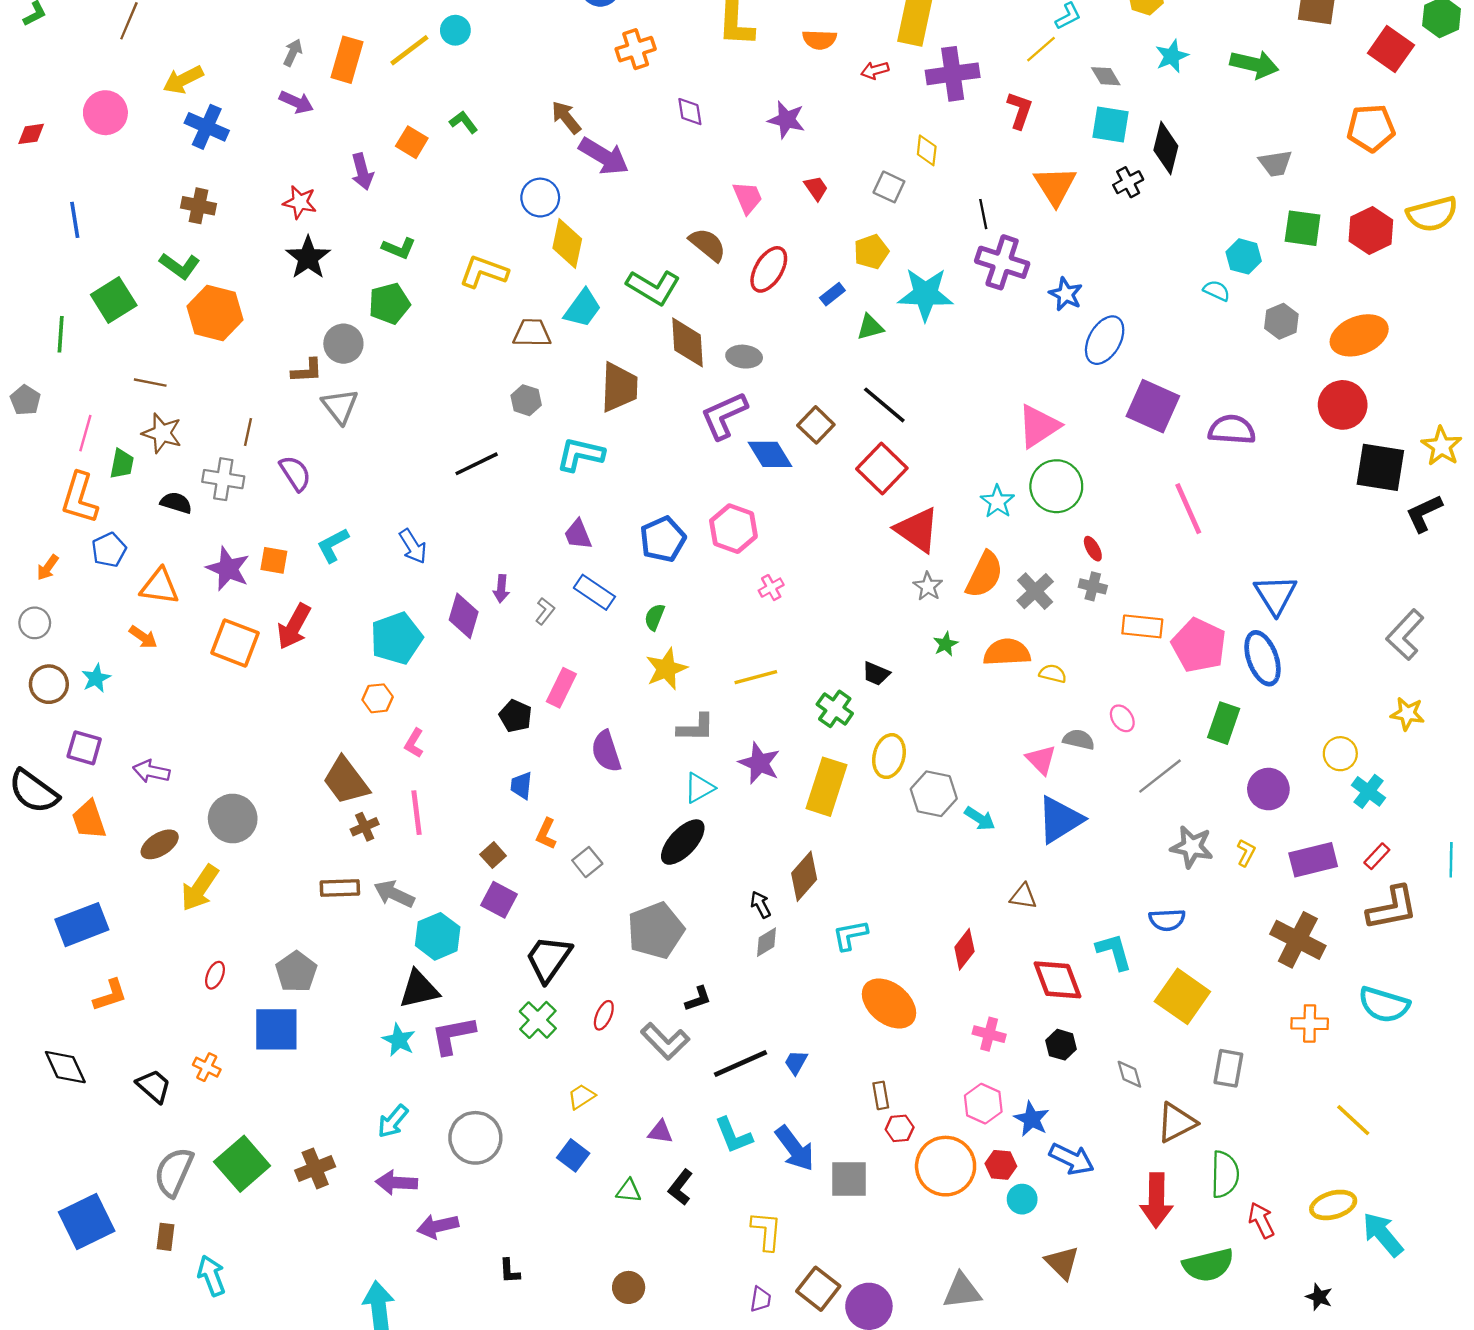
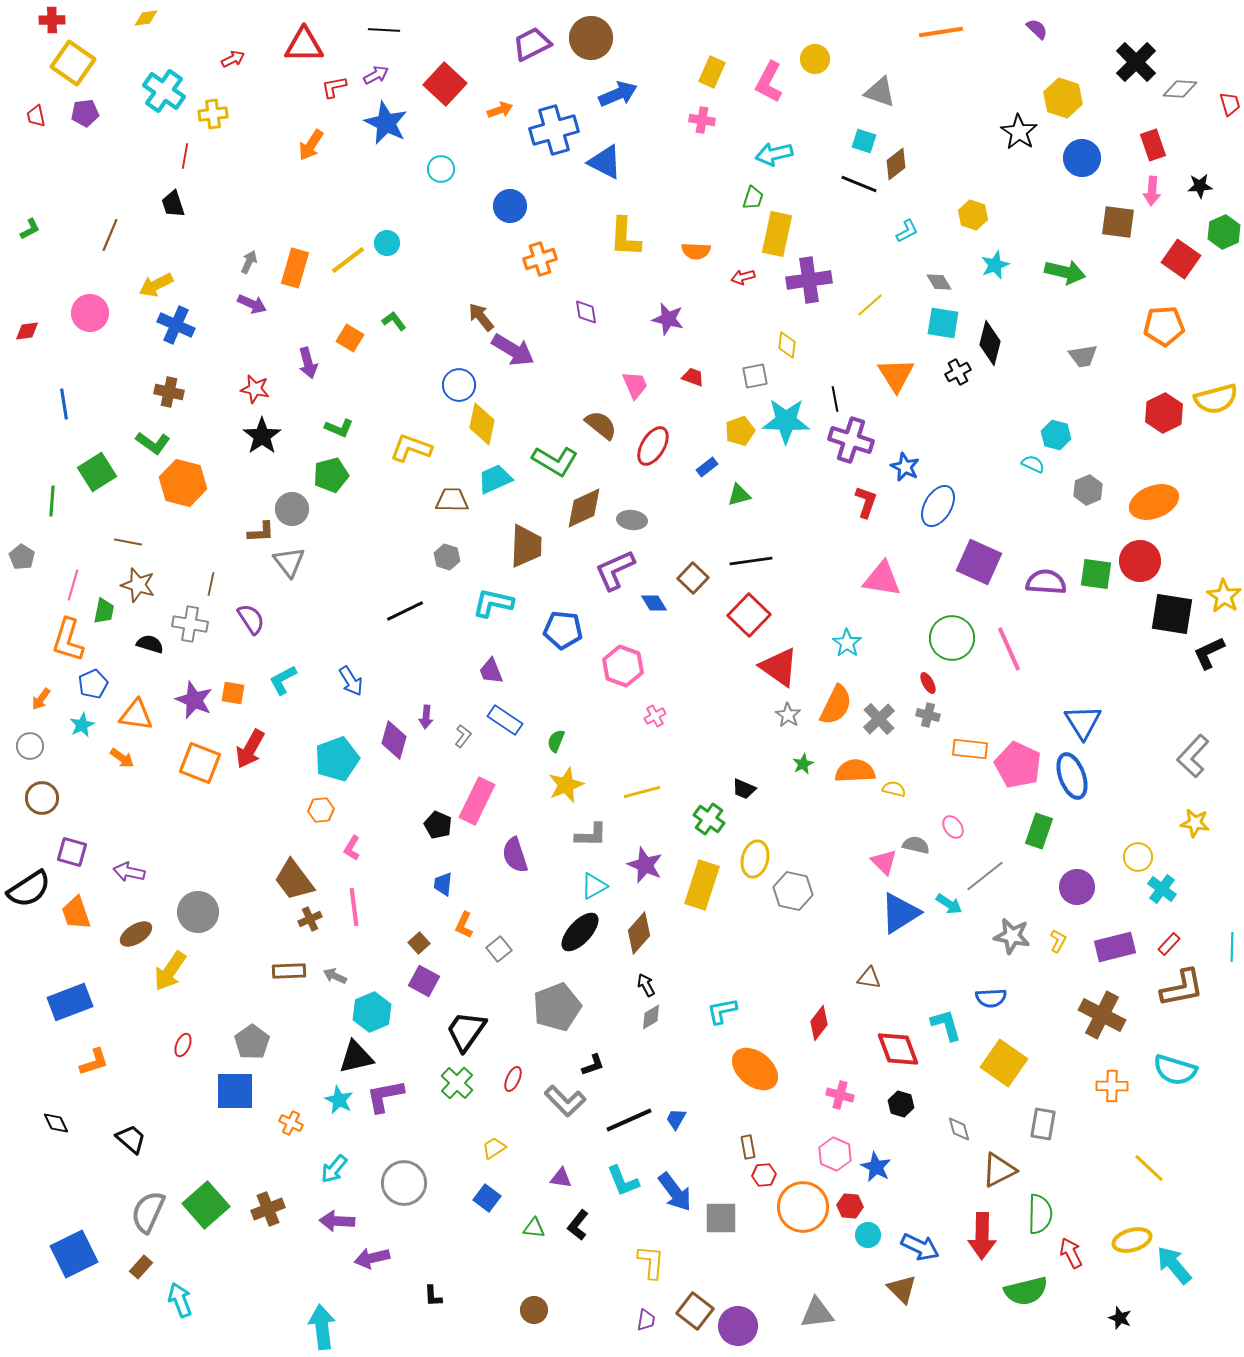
yellow line: (1041, 49) -> (870, 305), moved
red L-shape: (1020, 110) -> (866, 502), moved
gray square: (889, 187) -> (755, 376), turned -36
red trapezoid: (816, 188) -> (693, 377), turned -35
green square: (1303, 228) -> (1096, 574), moved
cyan star: (926, 294) -> (786, 421), moved
cyan trapezoid: (583, 308) -> (495, 479), turned -150
brown diamond: (687, 342) -> (584, 508), turned 69
black line: (884, 405) -> (751, 561), turned -48
pink triangle: (1039, 426) -> (882, 579), turned 42
blue diamond: (770, 454) -> (654, 603), size x0.7
green circle: (1056, 486) -> (952, 638), moved
blue pentagon: (663, 539) -> (563, 630), moved, turned 30
cyan star: (96, 678) -> (82, 725), moved
pink rectangle: (561, 688) -> (477, 801), size x1.4
black semicircle: (34, 791) -> (29, 889), turned -69
cyan arrow: (980, 818) -> (949, 904), moved
brown diamond: (804, 876) -> (639, 933), moved
gray arrow: (394, 894) -> (335, 976), size x0.7
black diamond: (65, 1067) -> (56, 1123), size x0.7
orange cross: (207, 1067) -> (291, 1123), moved
blue arrow: (1072, 1159) -> (920, 1247), moved
brown rectangle: (166, 1237) -> (141, 1267), turned 35

